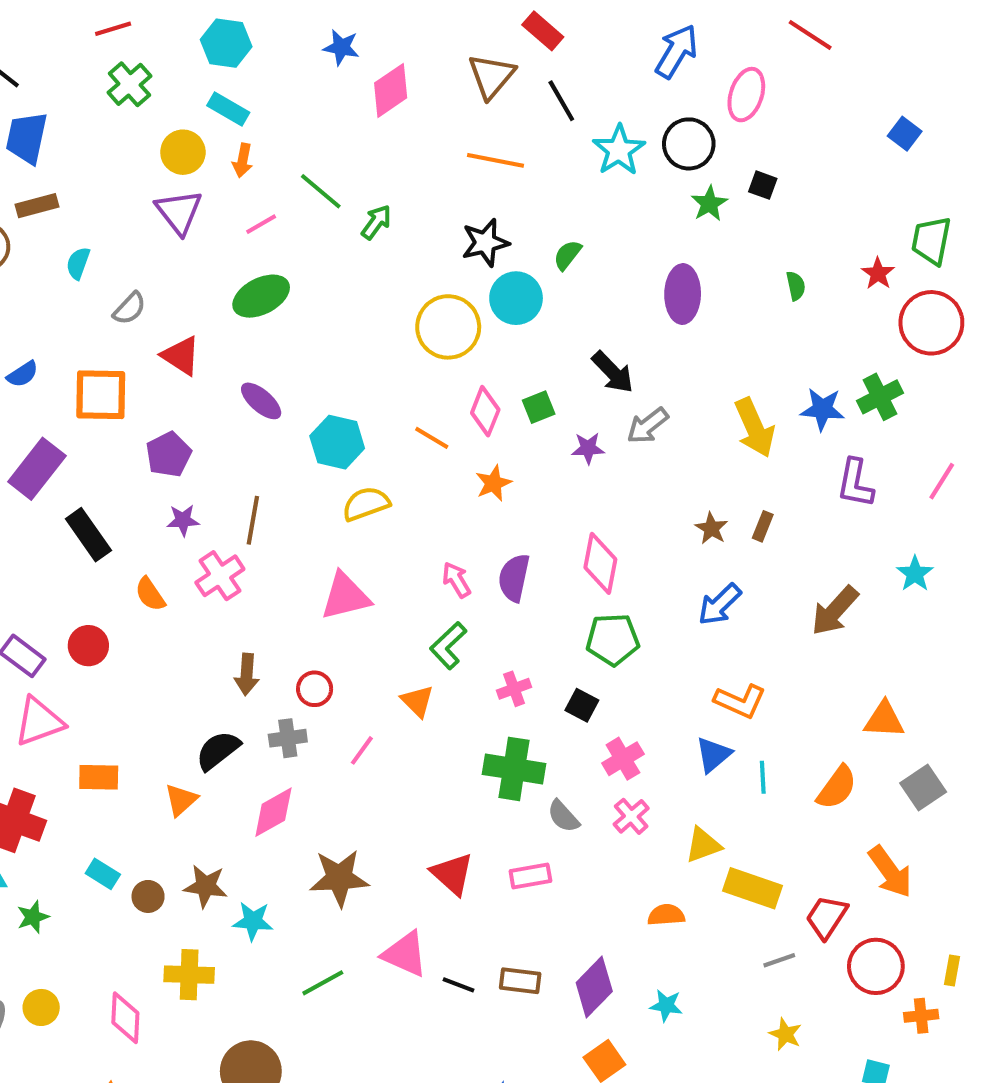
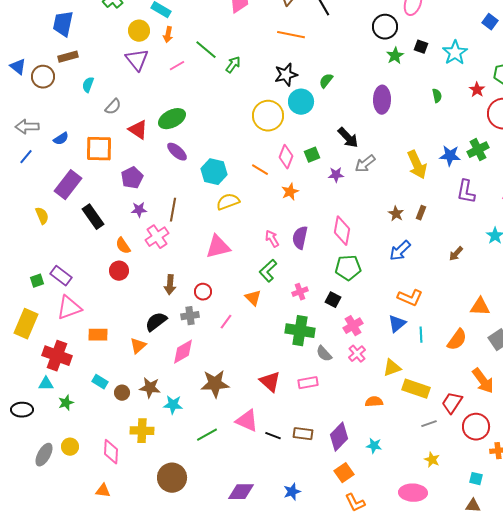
cyan star: (619, 150) -> (455, 53), moved
green ellipse: (261, 296) -> (172, 119), moved
brown arrow: (835, 611) -> (456, 254), size x0.6
red circle: (88, 646) -> (119, 271), moved

